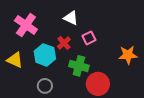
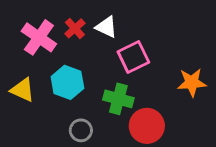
pink square: (89, 38) -> (133, 57), size x1.5
red cross: (64, 43) -> (75, 28), moved
gray circle: (45, 86) -> (81, 130), moved

